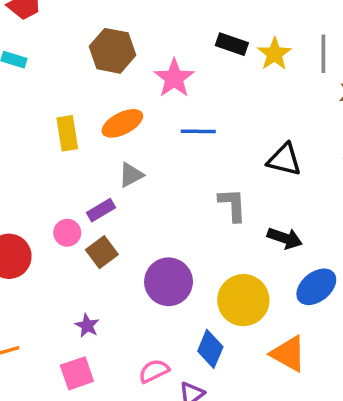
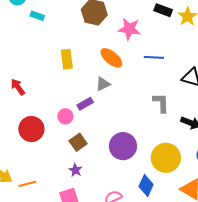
pink star: (174, 78) -> (129, 29), turned -30
orange ellipse: (122, 123) -> (111, 58), moved, turned 65
blue line: (198, 131) -> (154, 57), moved
brown square: (102, 252) -> (78, 142), moved

